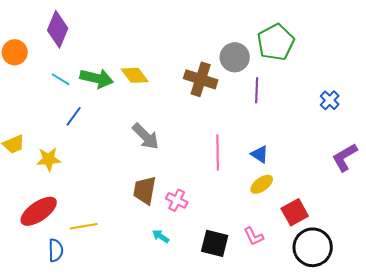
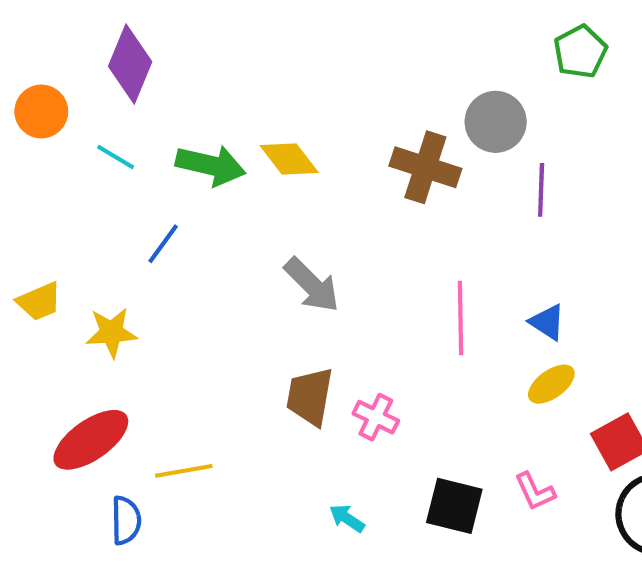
green pentagon: (276, 42) -> (580, 52), moved, size x0.7
cyan line: (61, 79) -> (116, 157), moved
cyan arrow: (161, 236) -> (347, 518), moved

